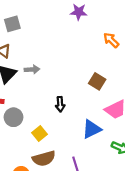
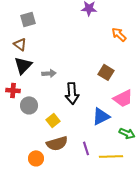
gray arrow: (32, 69) -> (49, 73), moved
black arrow: (60, 104) -> (72, 93), size x1.5

